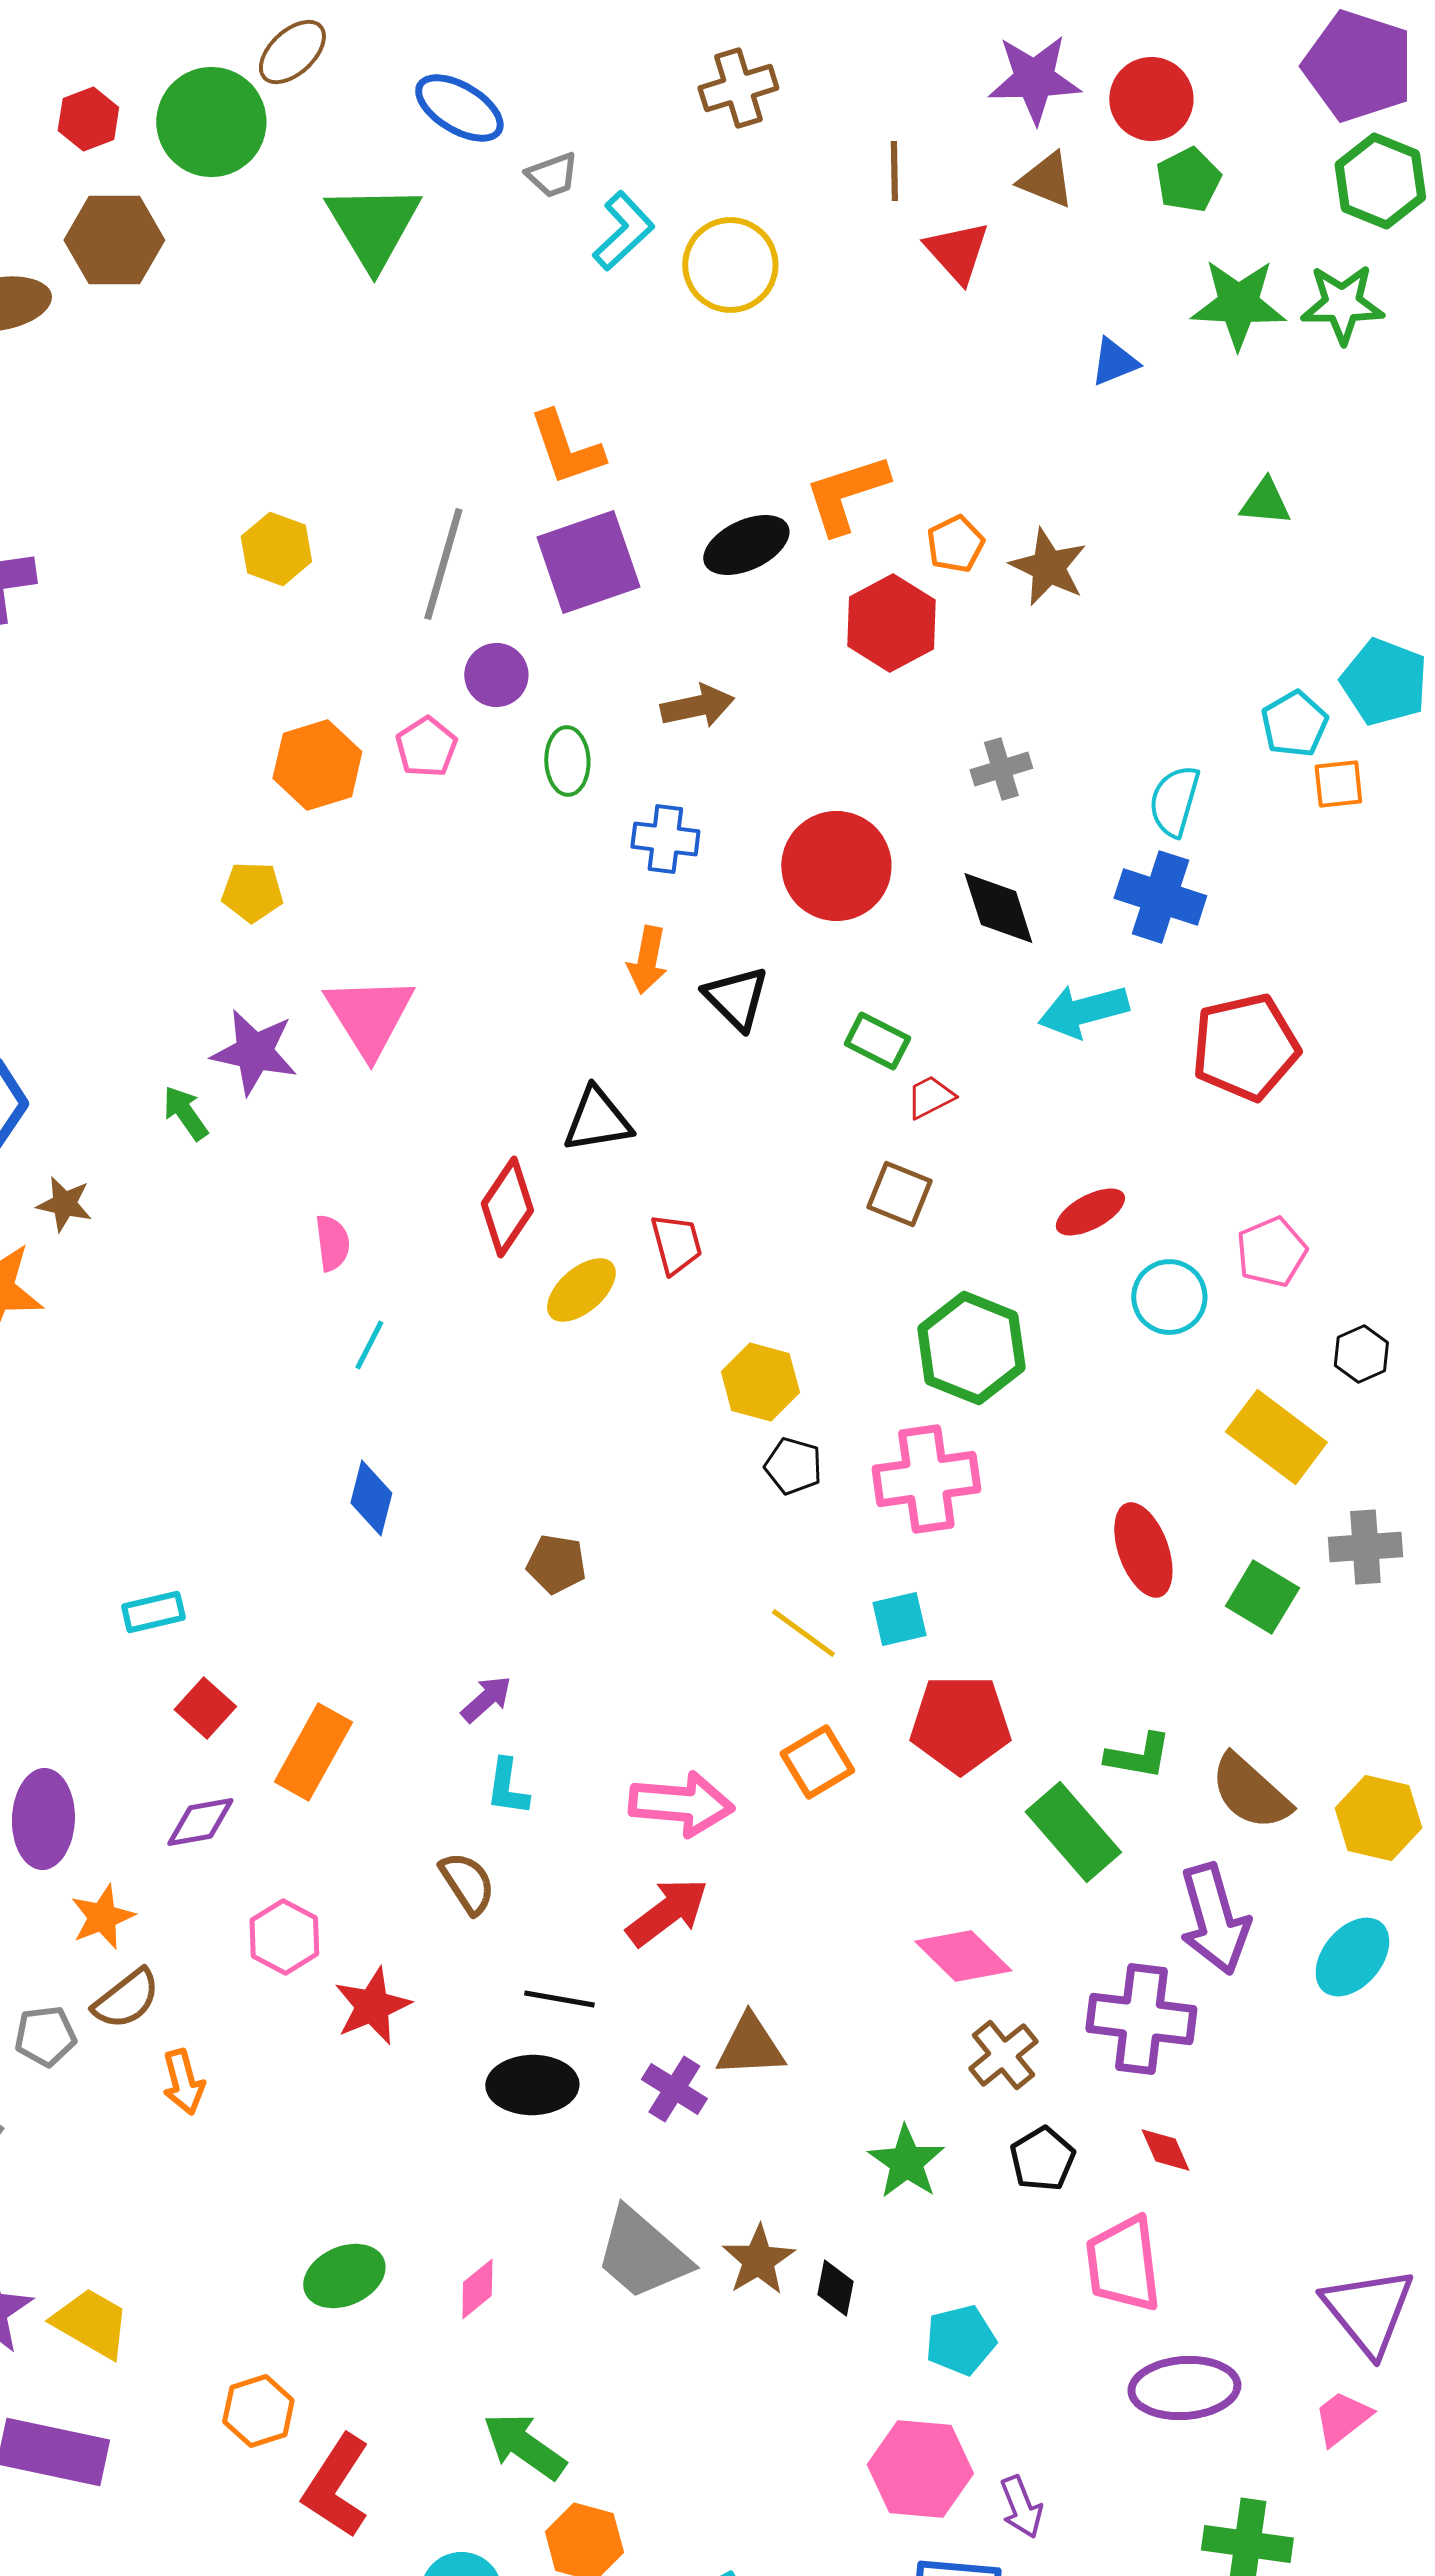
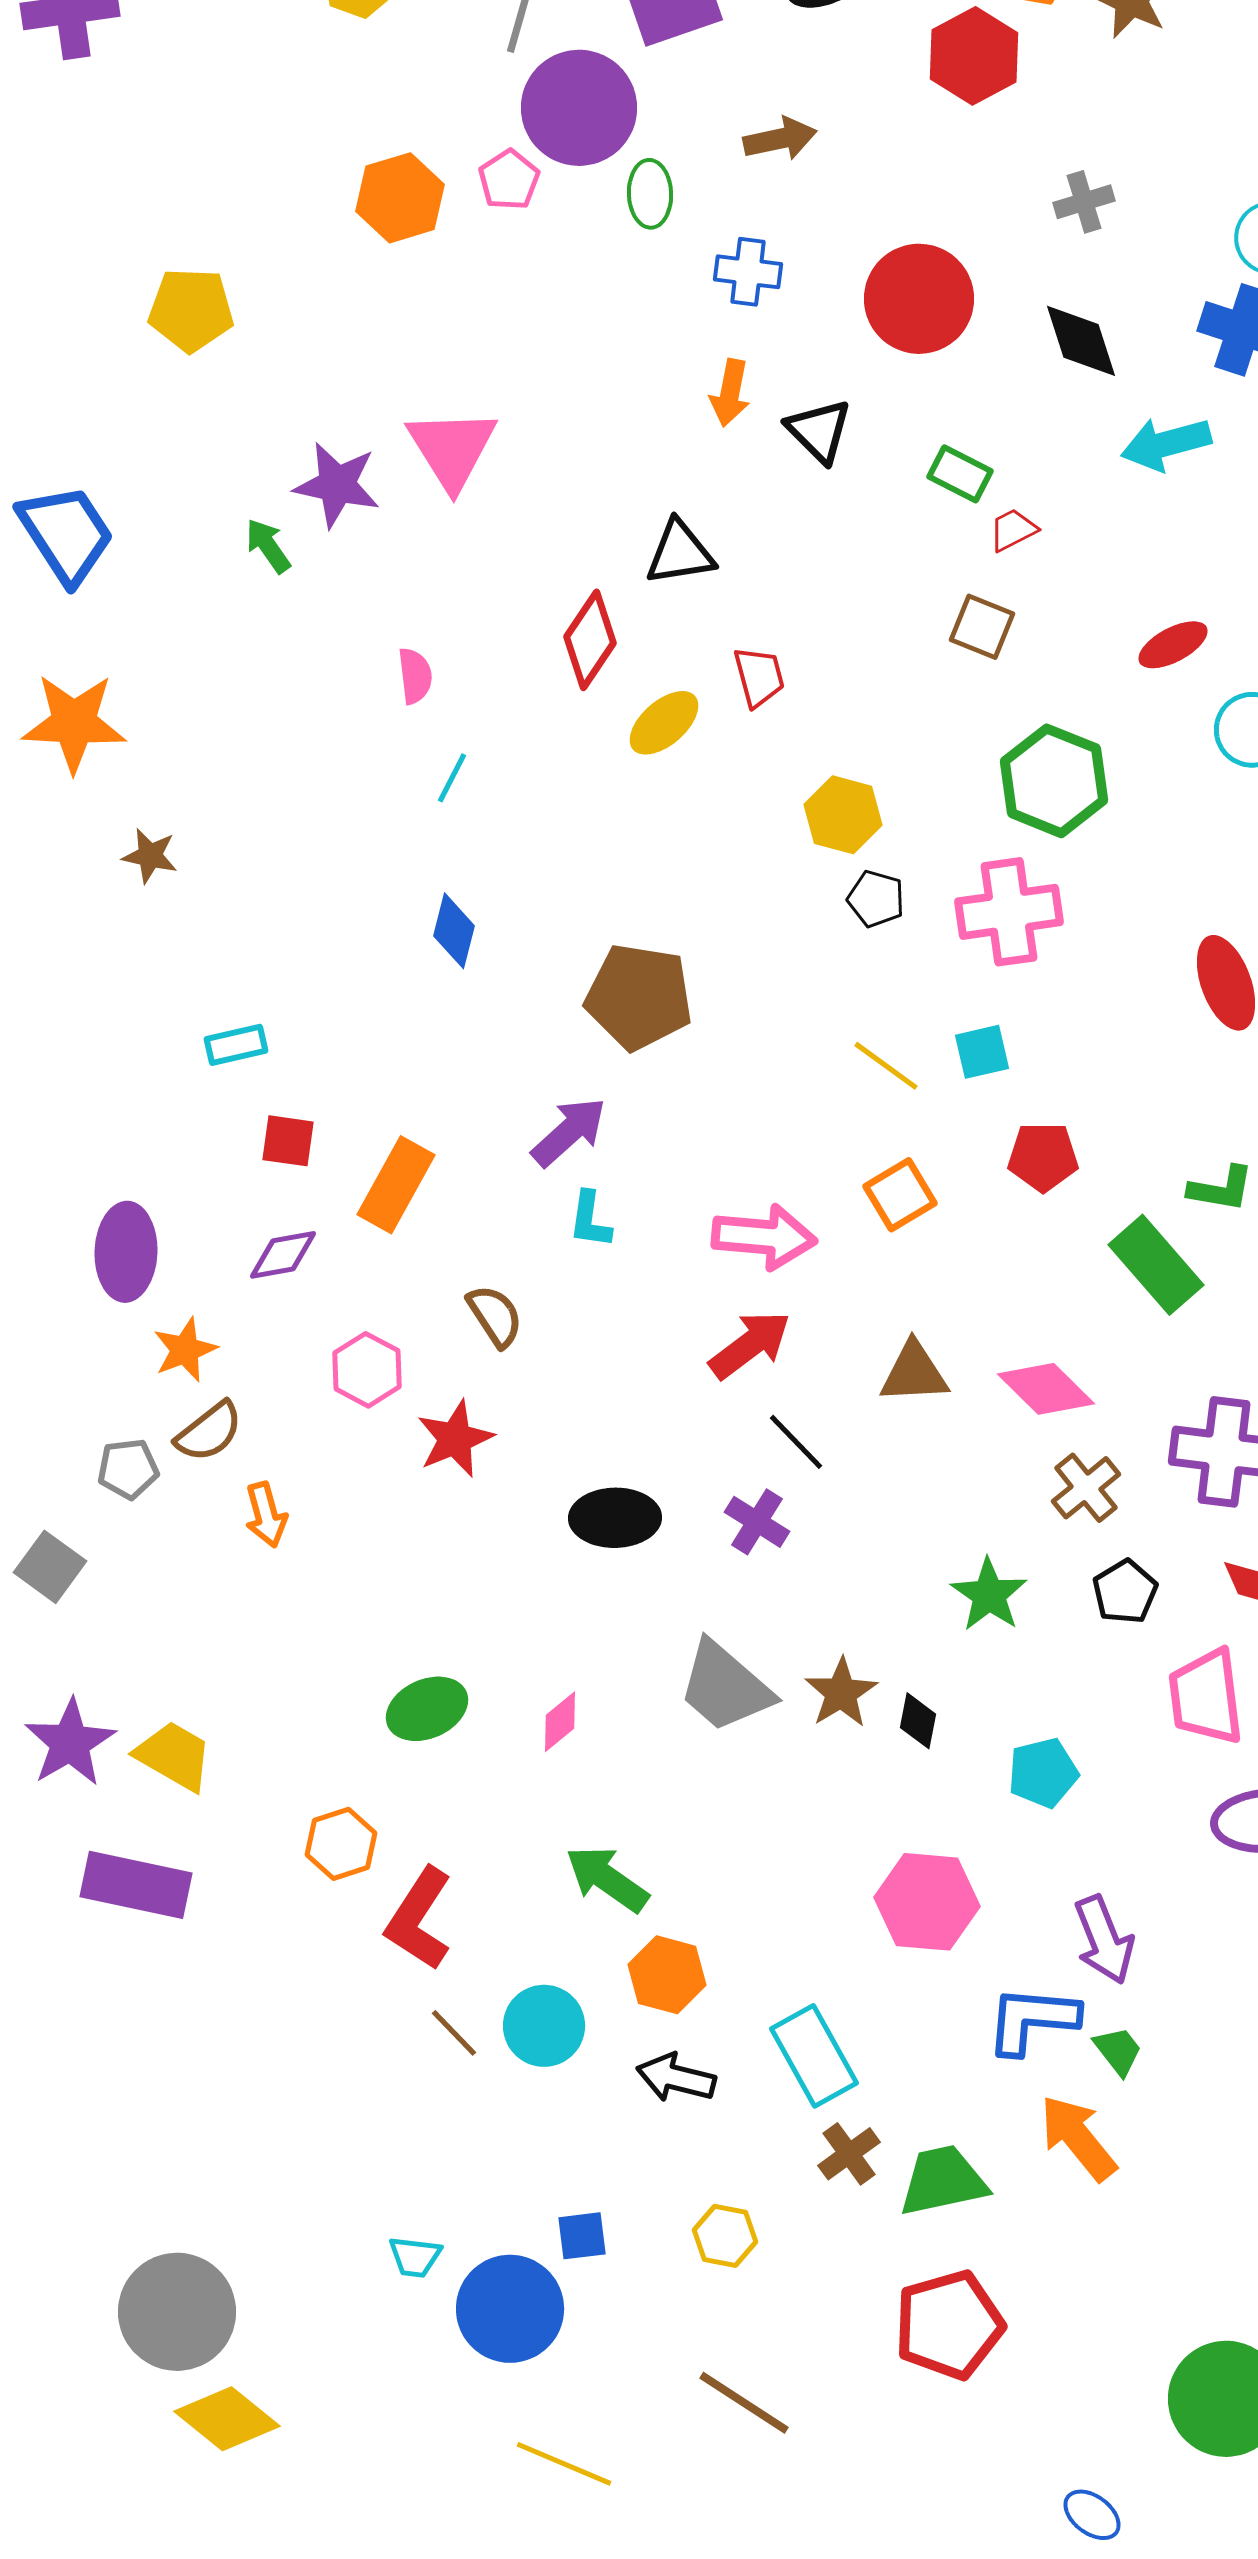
purple circle: (496, 675) -> (579, 108), size x1.8
yellow pentagon: (252, 892) -> (191, 310), moved, size x1.4
brown star: (64, 1204) -> (150, 856), moved
brown pentagon: (556, 1564) -> (639, 997), size x1.8
purple arrow: (486, 1699) -> (569, 1132), size x1.5
red square: (205, 1708) -> (288, 1141), turned -34
red pentagon: (960, 1724) -> (1043, 1157), size x0.7
brown semicircle: (467, 1883) -> (495, 1316), moved
black line: (559, 1999) -> (796, 1442), moved, turned 36
brown triangle: (750, 2046) -> (914, 1373), moved
pink hexagon: (920, 2469) -> (927, 1902), moved
purple arrow: (1021, 2507) -> (1104, 1940), size x1.4

